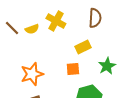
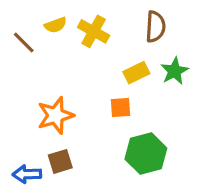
yellow semicircle: (32, 29) -> (56, 25), moved
green star: (107, 66) -> (174, 71), moved

